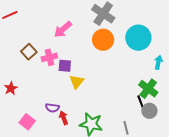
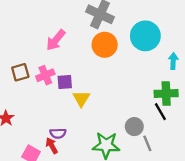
brown square: (29, 52) -> (20, 72), turned 35
green cross: (148, 89) -> (166, 93), turned -30
gray circle: (149, 111) -> (134, 127), moved
red arrow: (64, 118) -> (52, 146), moved

